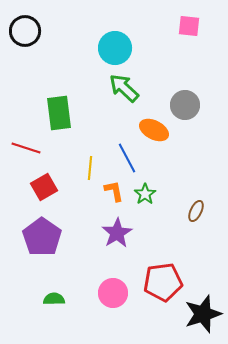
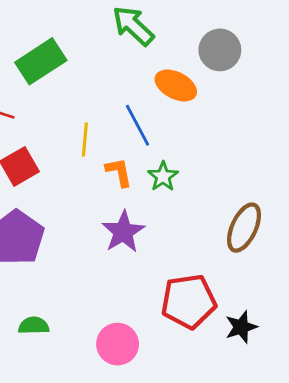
green rectangle: (59, 113) -> (41, 61), turned 64
brown ellipse: (196, 211) -> (244, 228), moved, size x1.6
pink circle: (113, 293) -> (118, 344), moved
black star: (203, 314) -> (241, 327), moved, size x0.6

